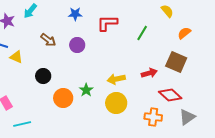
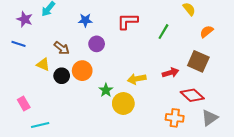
blue star: (75, 14) -> (85, 20), moved
brown arrow: (48, 40) -> (62, 48), moved
yellow triangle: (16, 57) -> (43, 64), moved
orange circle: (63, 98) -> (82, 71), moved
yellow circle: (116, 103) -> (123, 103), moved

